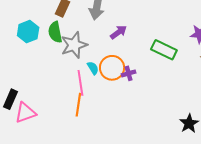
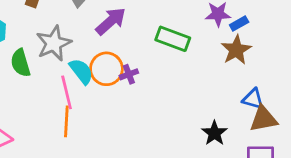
green semicircle: (55, 32) -> (20, 63), moved
purple arrow: (118, 32) -> (111, 21), size x1.4
cyan semicircle: (93, 68) -> (81, 71), size x1.5

